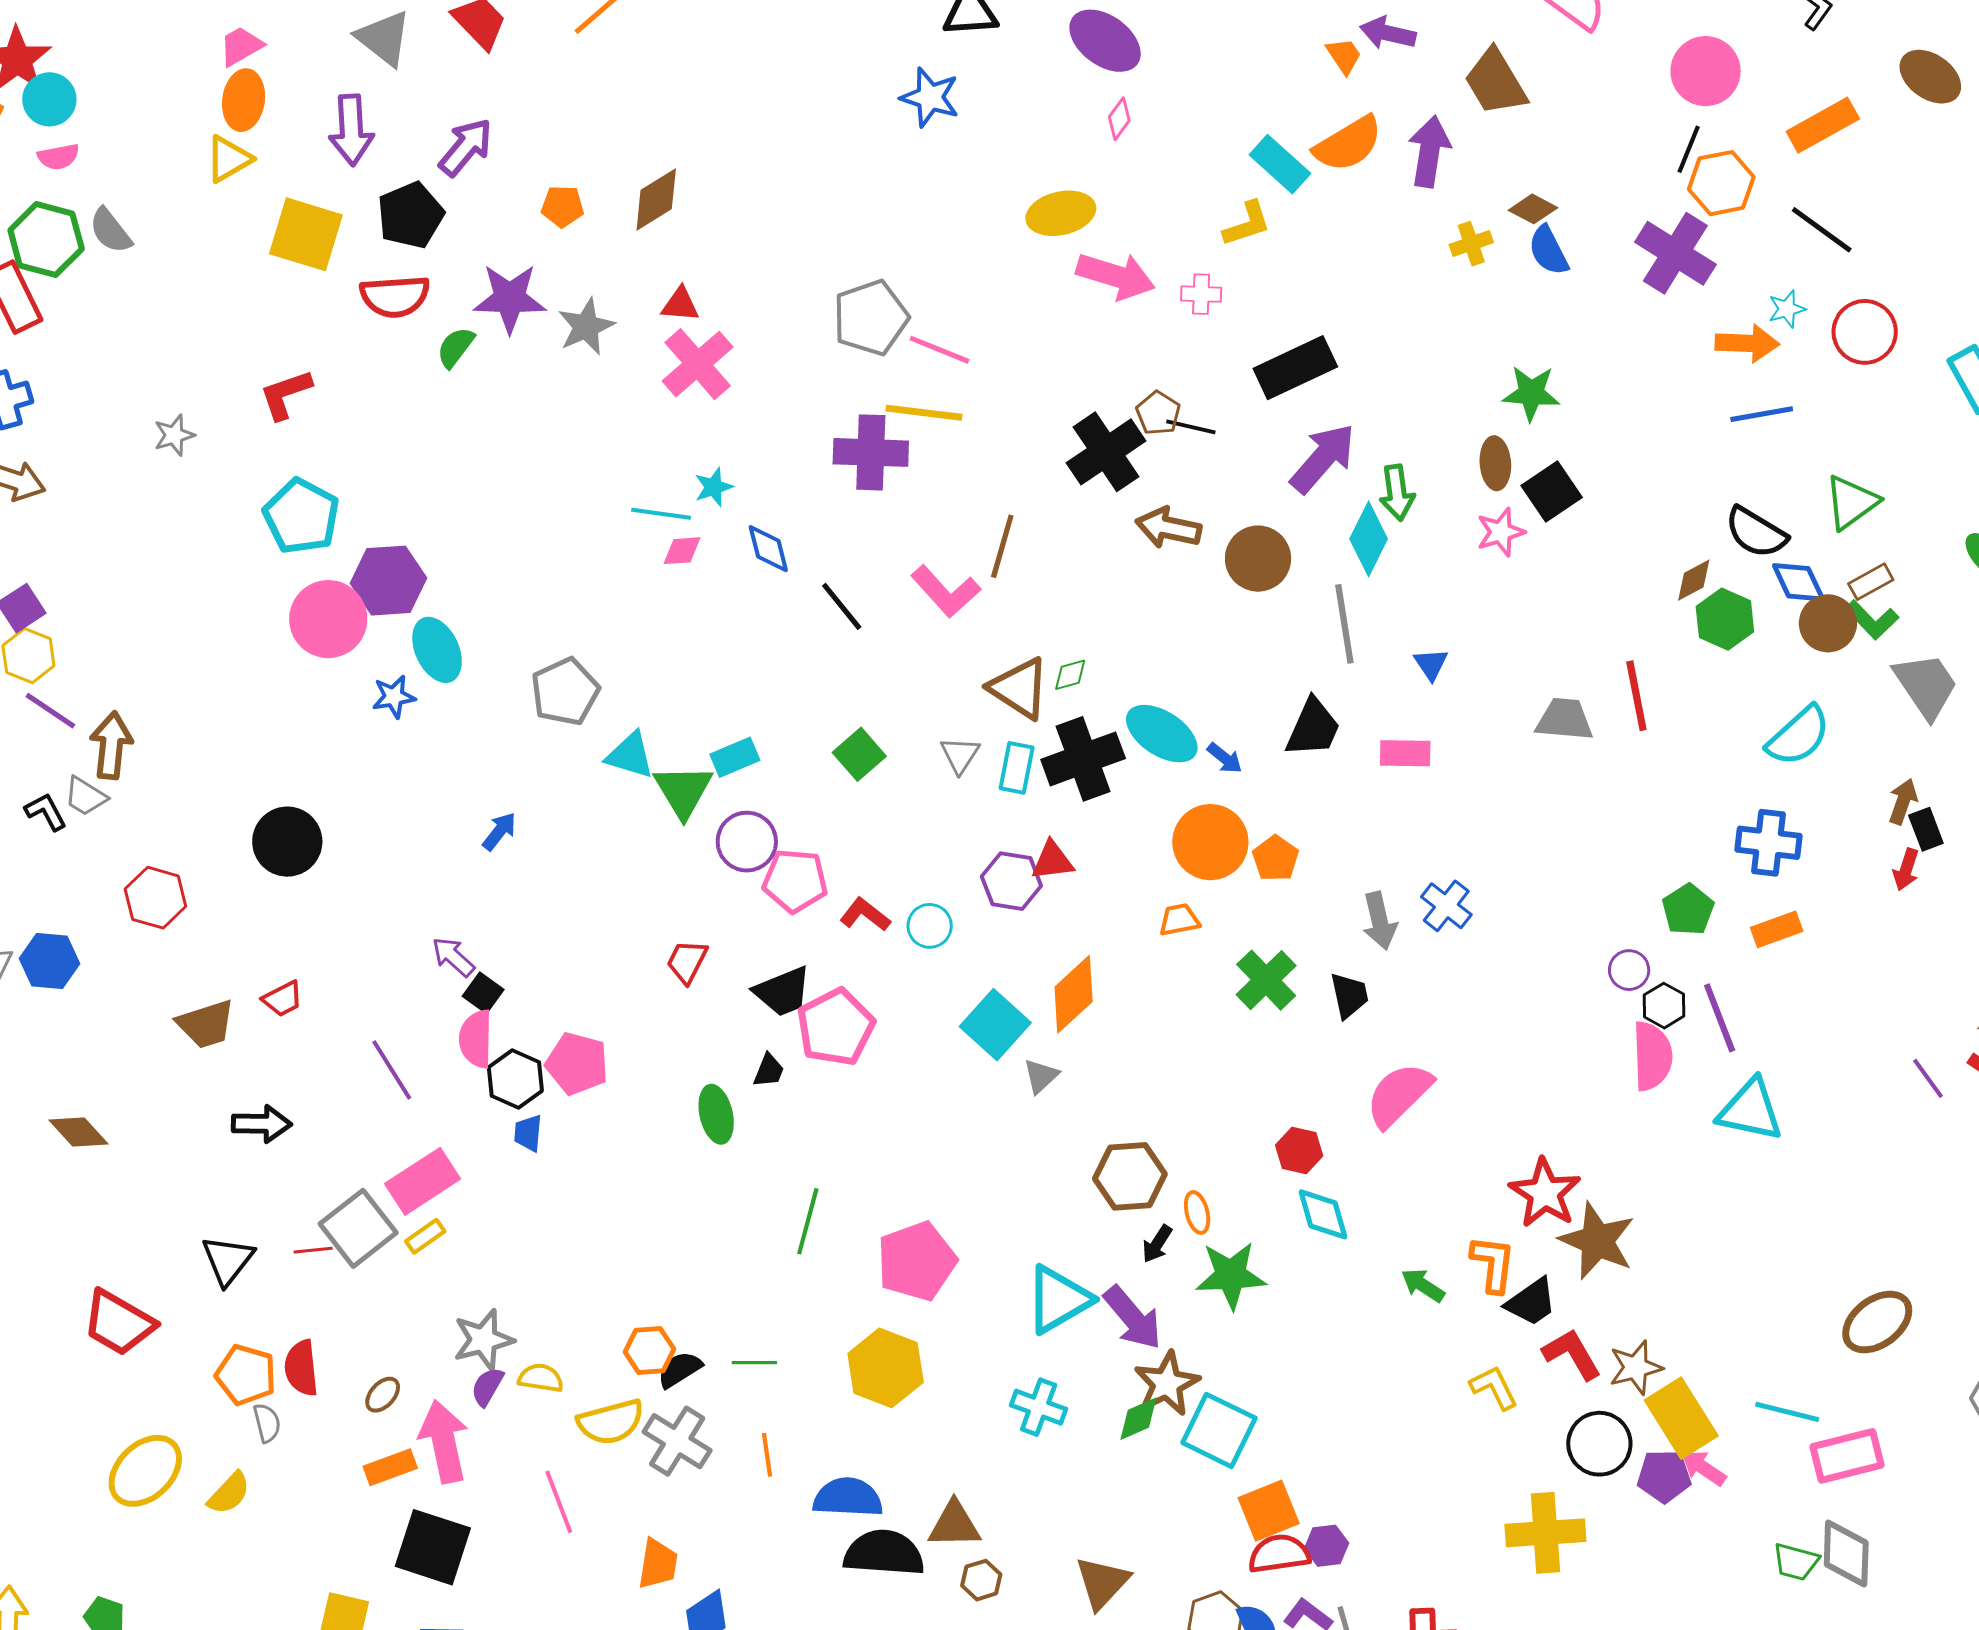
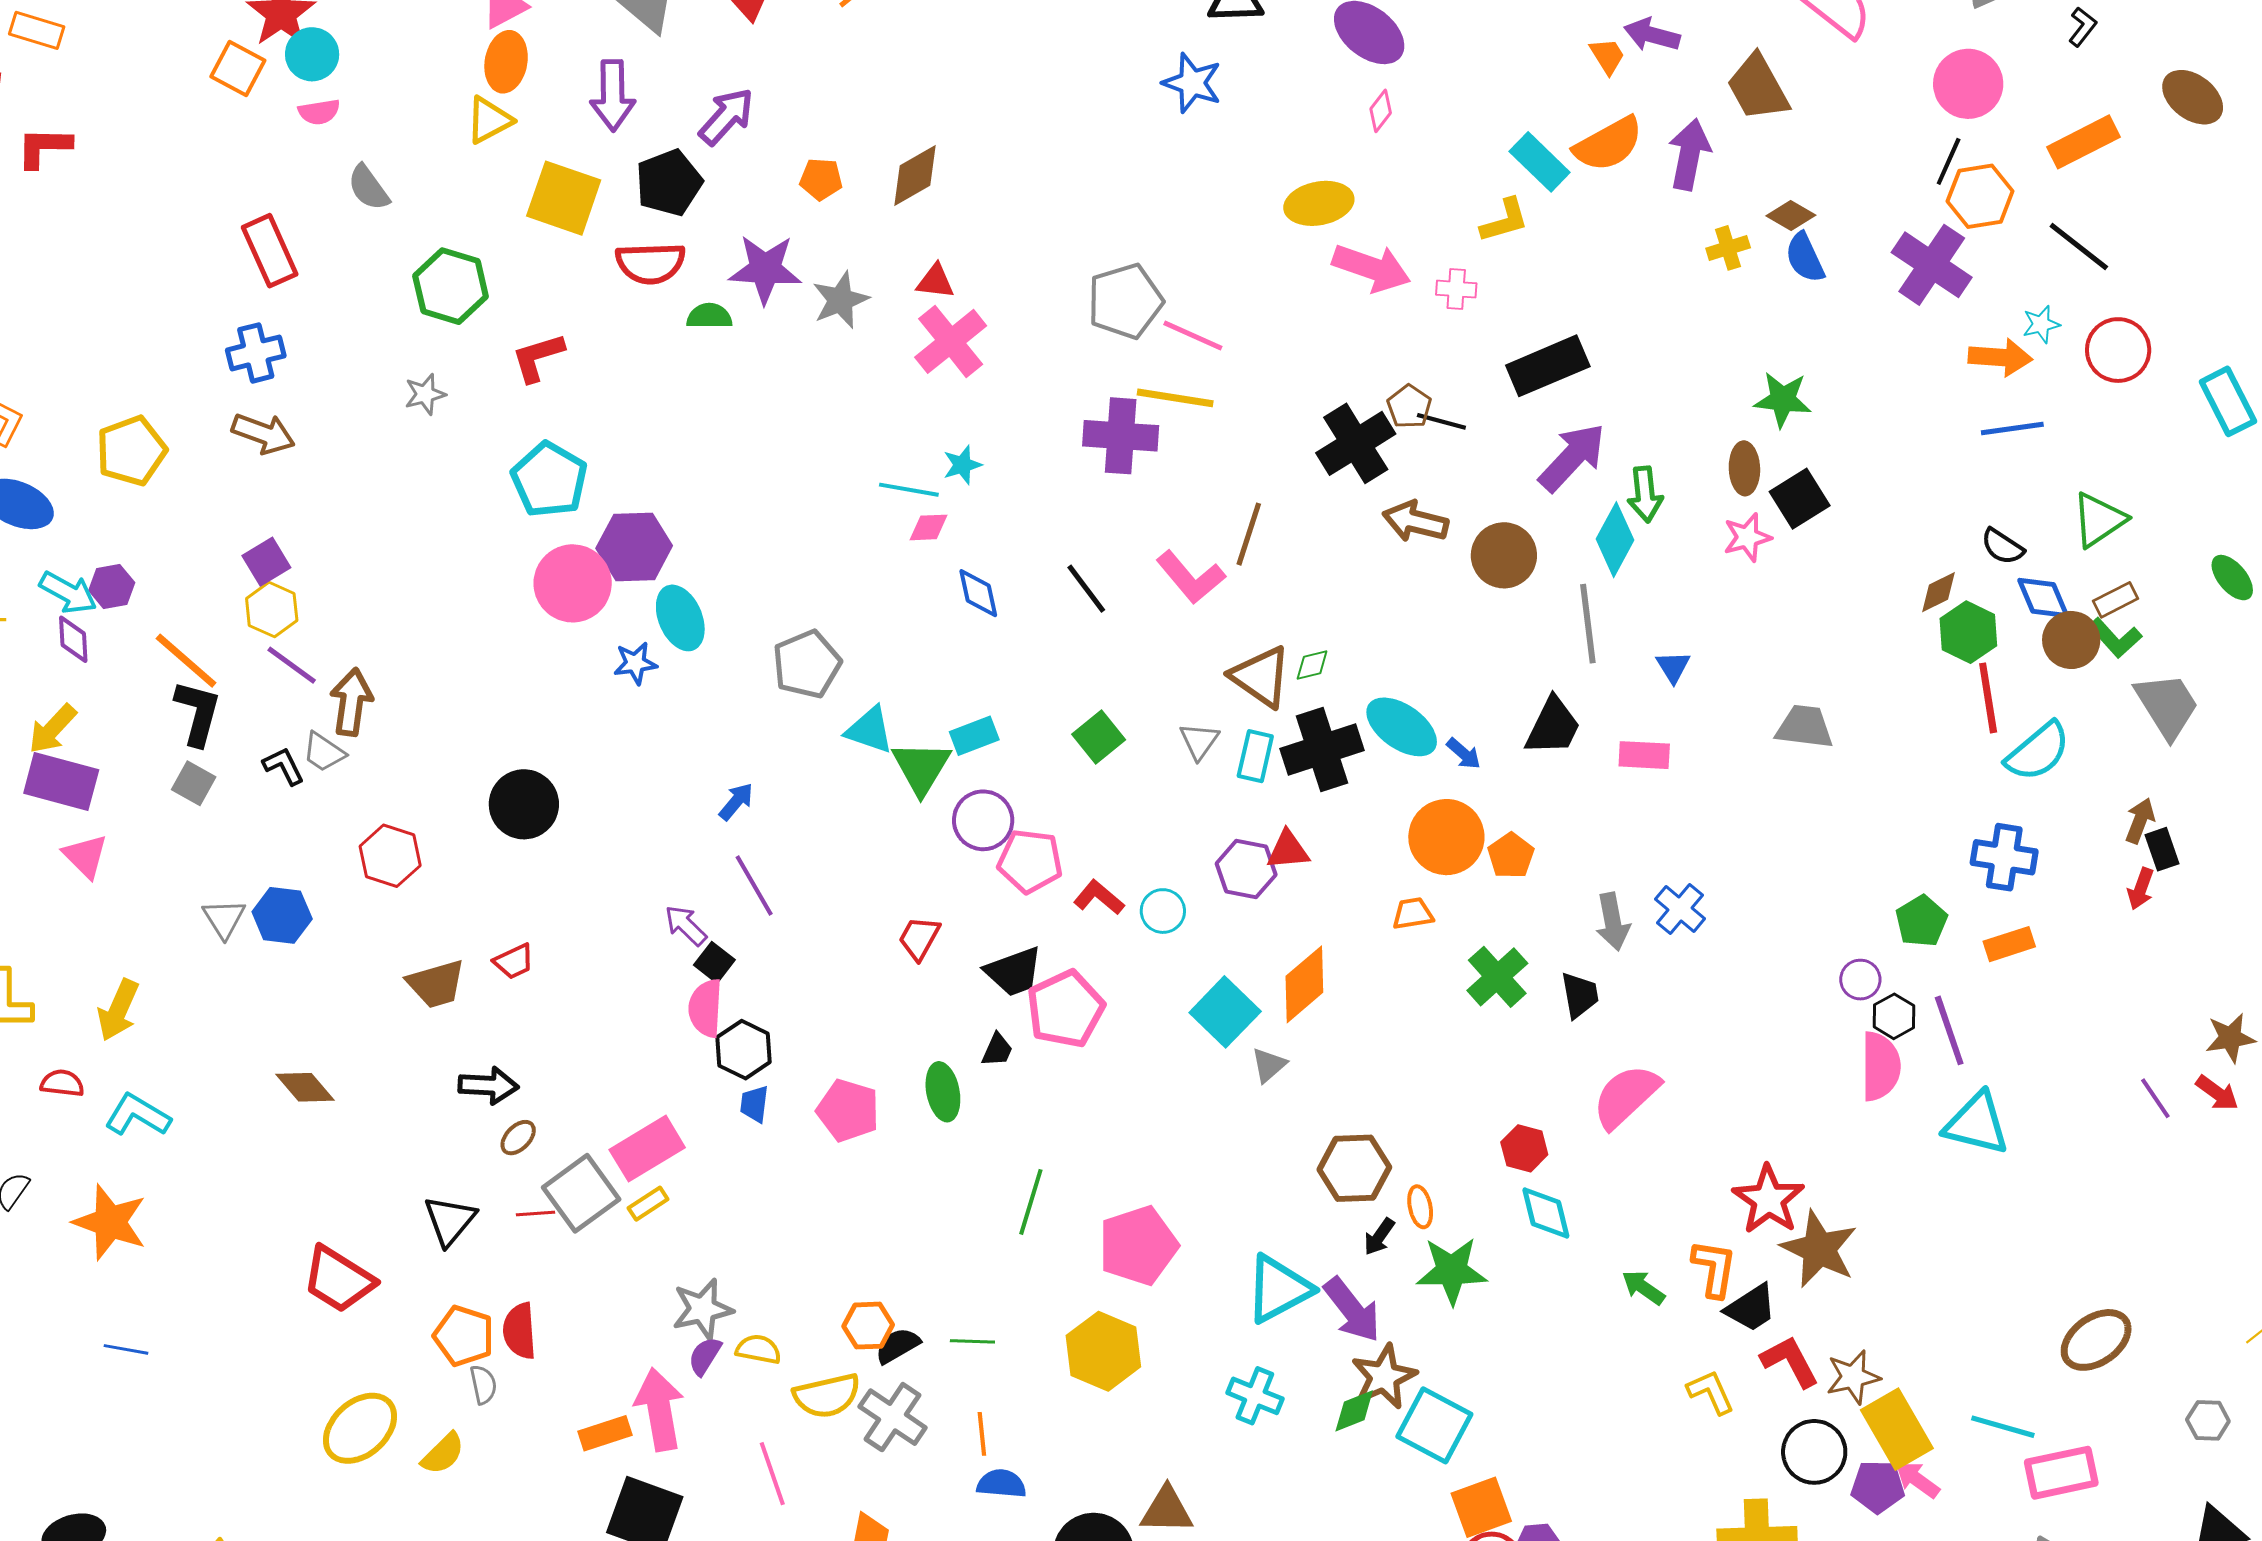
green hexagon: (46, 239) -> (451, 286), moved
green semicircle: (456, 347) -> (709, 316), turned 51
black semicircle: (1756, 532) -> (2003, 547), size x0.7
blue diamond: (768, 549) -> (978, 593), moved
red line: (1636, 696) -> (1988, 698), moved
pink pentagon: (577, 1064) -> (848, 1110), moved
purple line: (392, 1070) -> (754, 885), moved
brown ellipse: (383, 1395) -> (518, 1138), moved
blue semicircle: (848, 1498) -> (1001, 1484), moved, size x0.7

